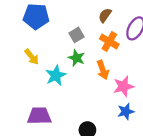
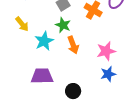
orange arrow: (103, 70) -> (73, 45), moved
purple trapezoid: (39, 116) -> (42, 76), moved

